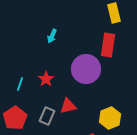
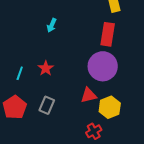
purple circle: (86, 69) -> (103, 66), moved
red triangle: (68, 106) -> (89, 95), moved

